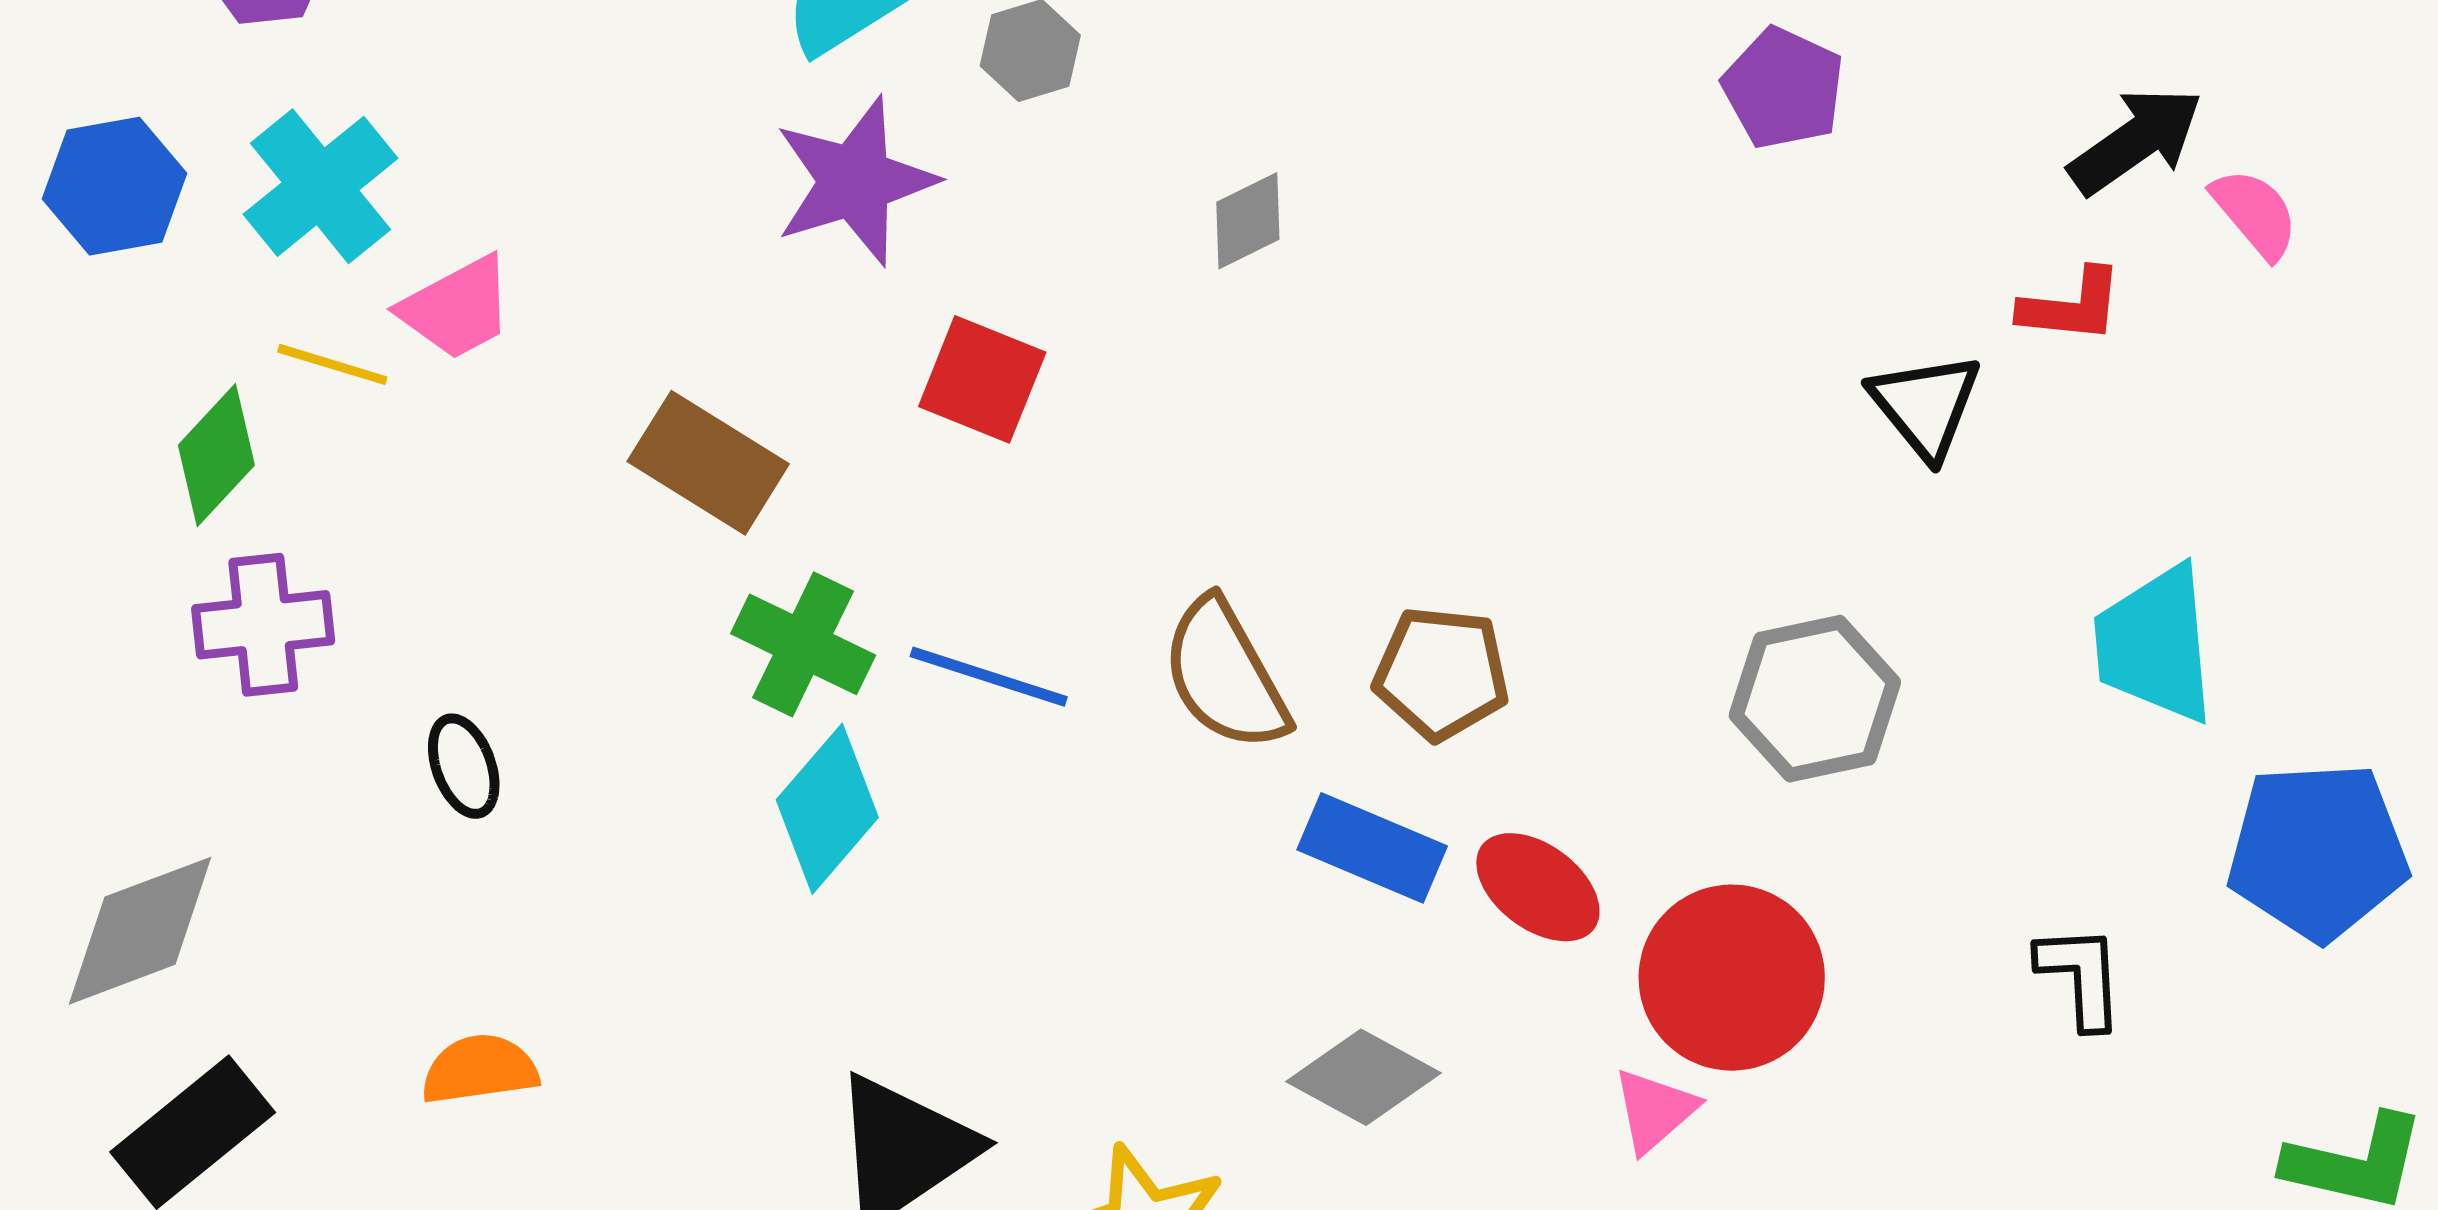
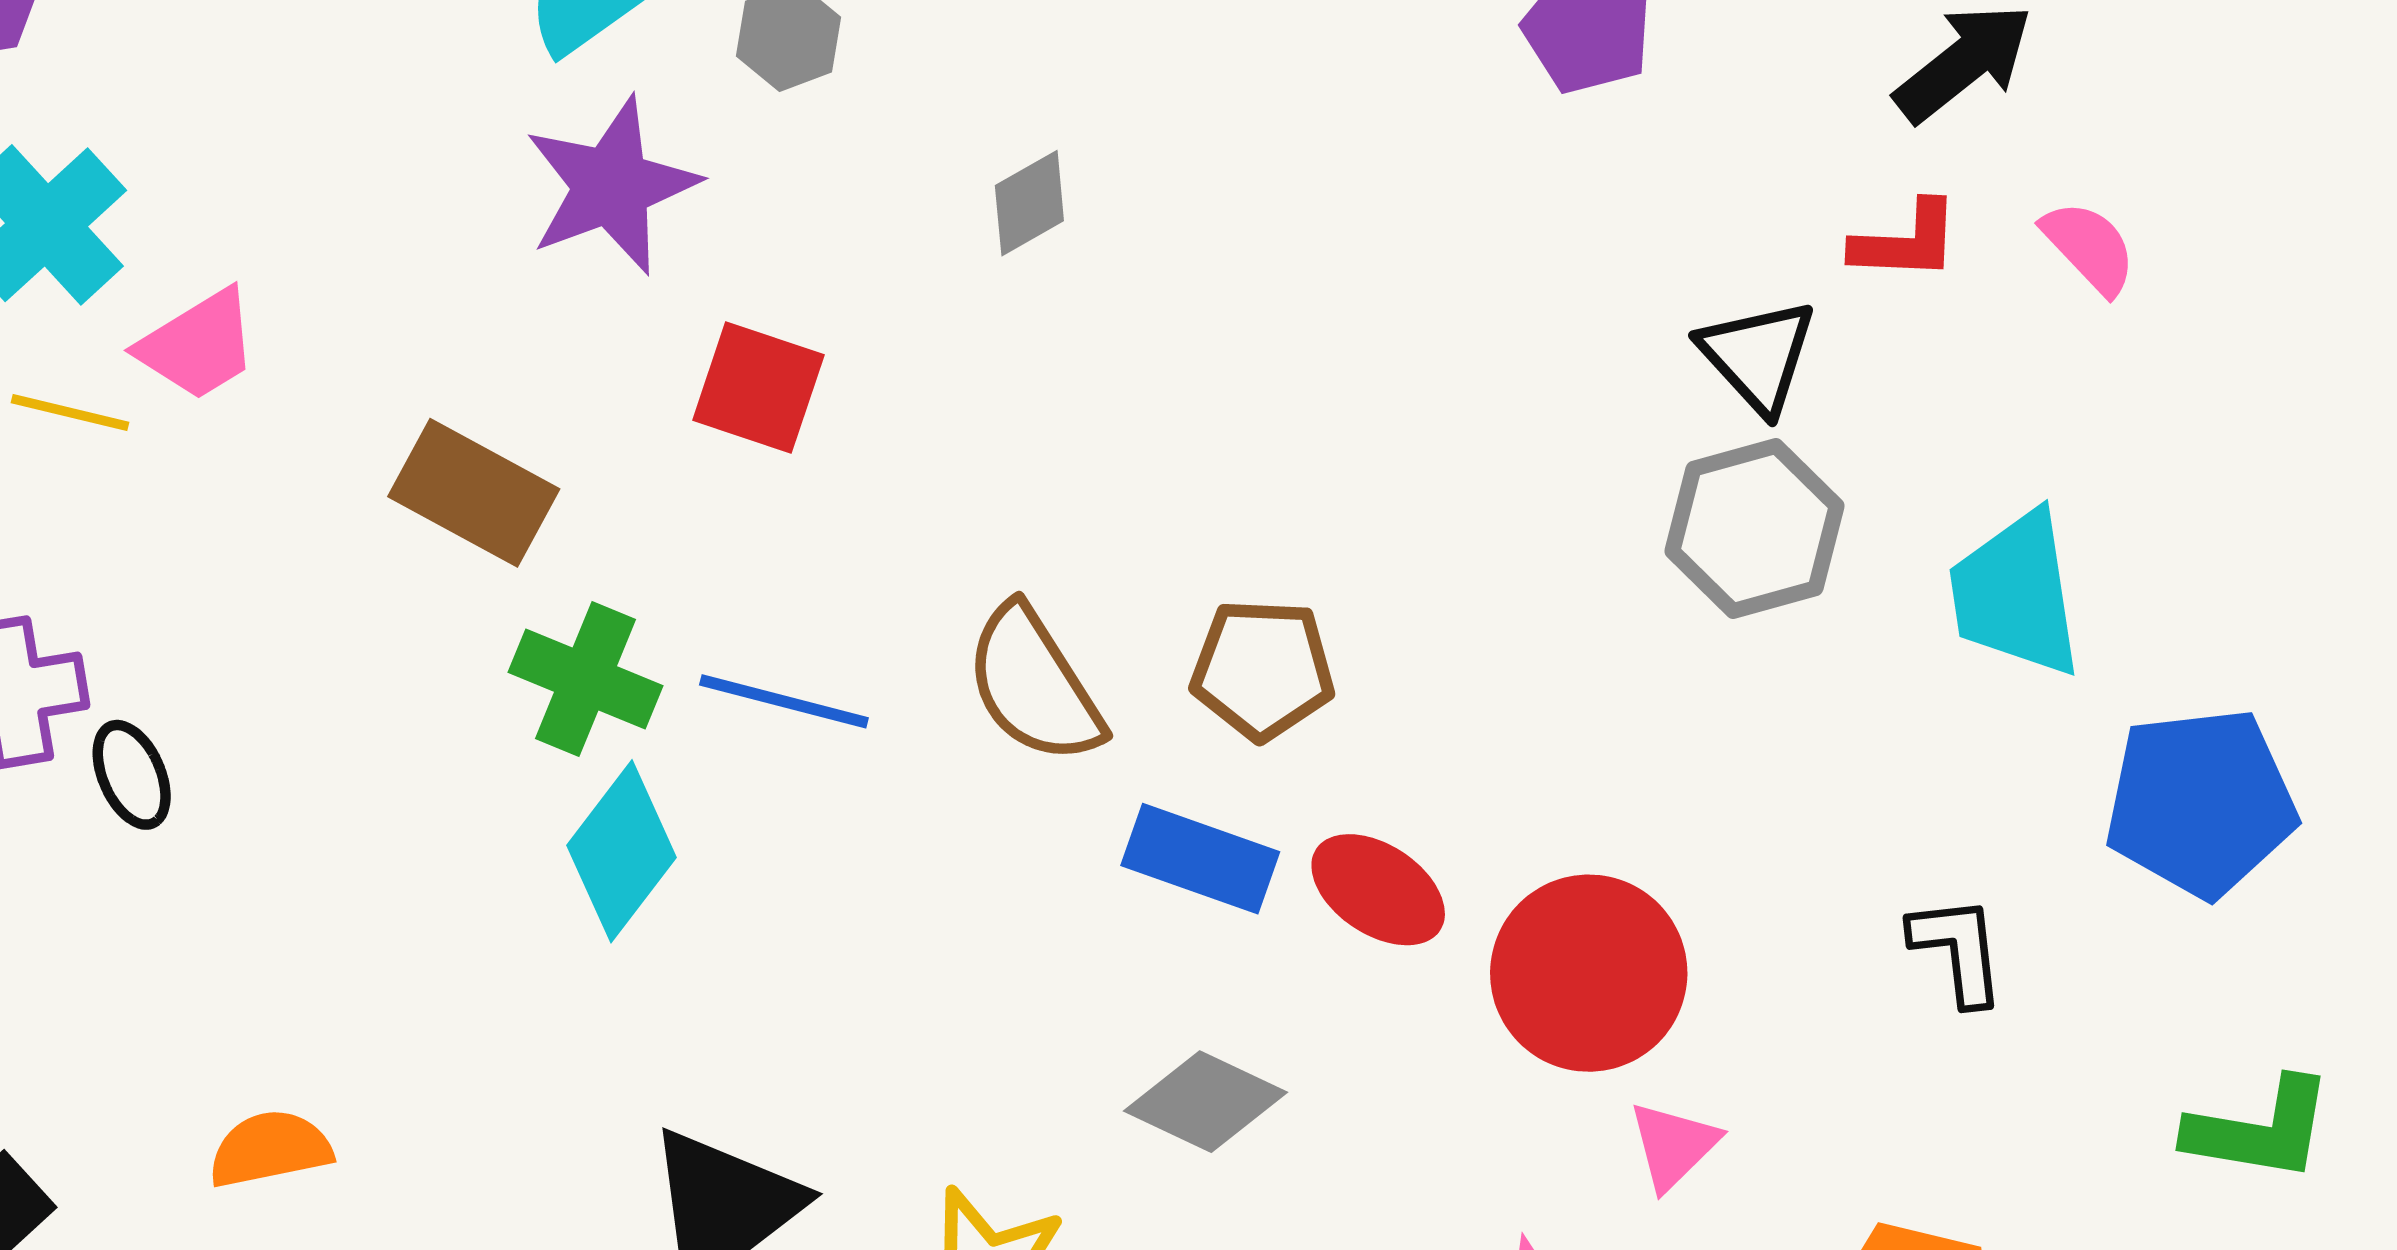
pink semicircle: (2255, 213) -> (2089, 247), moved
gray hexagon: (1815, 699) -> (1755, 529), moved
black ellipse: (464, 766) -> (132, 775), moved
pink triangle: (1655, 1110) -> (1673, 1145), moved

